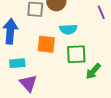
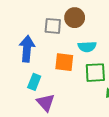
cyan rectangle: (17, 63) -> (34, 82), turned -63

